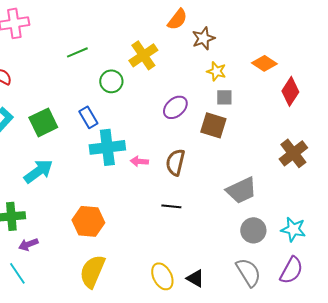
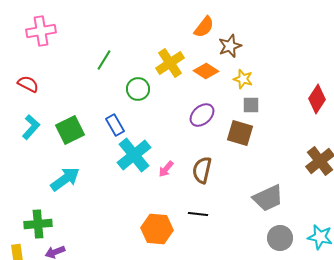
green line: (77, 52) -> (104, 60), turned -35
orange diamond: (264, 63) -> (206, 71), moved
cyan cross: (107, 147) -> (134, 155), turned -32
pink arrow: (139, 161) -> (166, 169), turned -54
orange hexagon: (88, 221) -> (157, 229), moved

